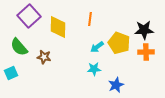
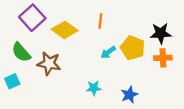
yellow diamond: (58, 27) -> (65, 30), turned -55
brown star: (44, 57) -> (49, 63), size x1.5
cyan star: (94, 69) -> (94, 88), moved

